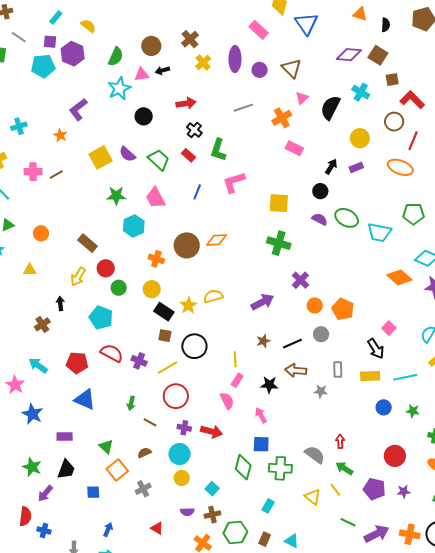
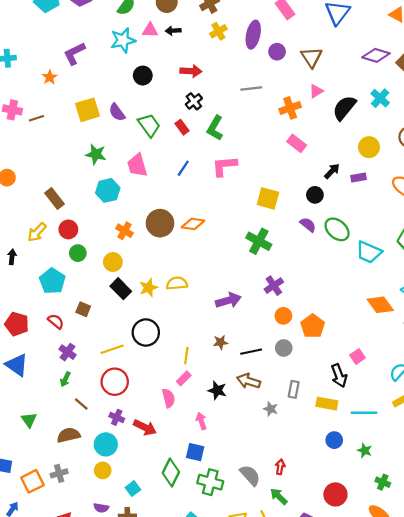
brown square: (165, 336) -> (83, 309), moved
red semicircle: (112, 353) -> (56, 321), size x0.7
purple cross: (139, 361) -> (68, 352), moved
brown semicircle: (144, 453) -> (69, 435), size x1.5
orange square: (117, 470) -> (32, 481), moved

